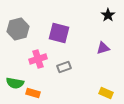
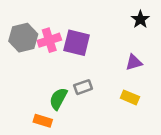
pink cross: (38, 59) -> (49, 40), moved
green semicircle: (15, 83) -> (58, 99), moved, turned 108
yellow rectangle: (106, 93) -> (130, 97), moved

